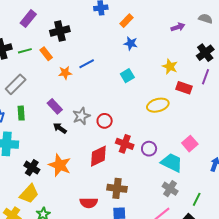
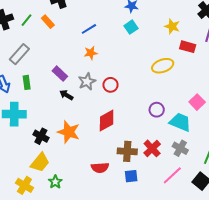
green line: (25, 51) -> (26, 20), turned -32
orange star: (65, 73) -> (91, 53), moved
cyan square: (127, 76) -> (131, 27), moved
red cross: (125, 144) -> (152, 148), moved, turned 30

